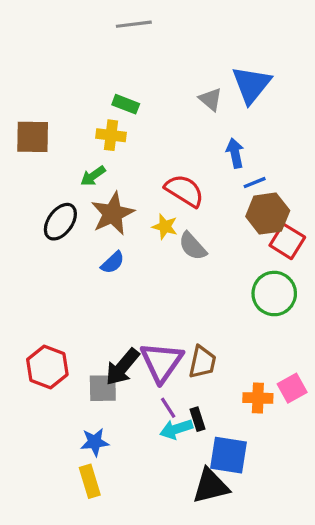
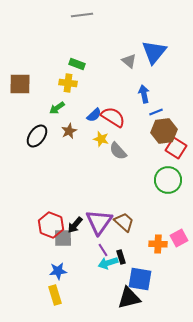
brown star: (113, 214) -> (69, 131), size x0.6
blue semicircle: (113, 262) -> (94, 115), moved
brown trapezoid: (202, 362) -> (124, 222), turned -60
red hexagon: (47, 367) -> (51, 225), moved
black arrow: (122, 367) -> (75, 225), size x0.7

